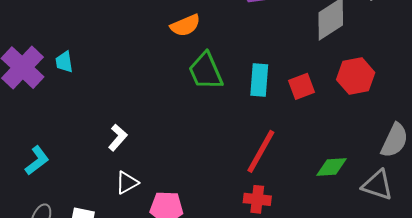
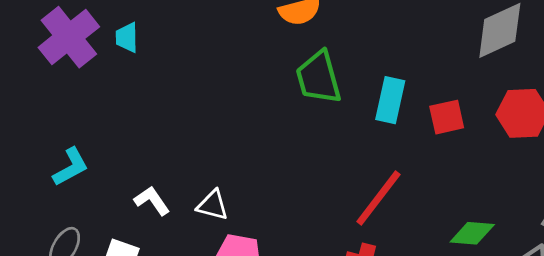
white L-shape: (118, 137) -> (152, 201), moved, turned -84
white triangle: (127, 183) -> (213, 205), moved, turned 35

